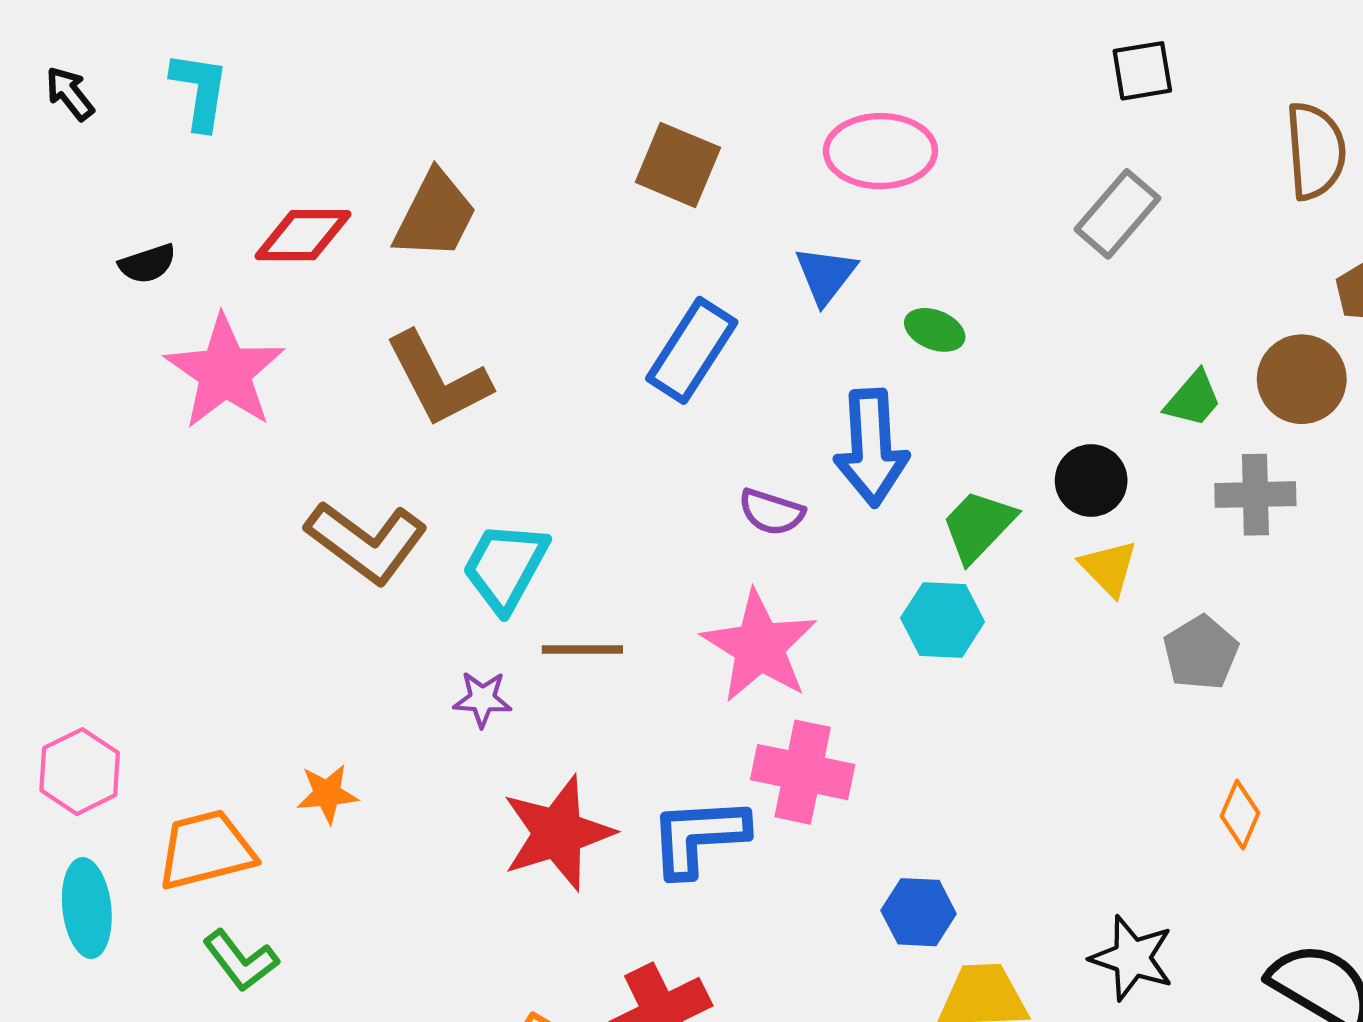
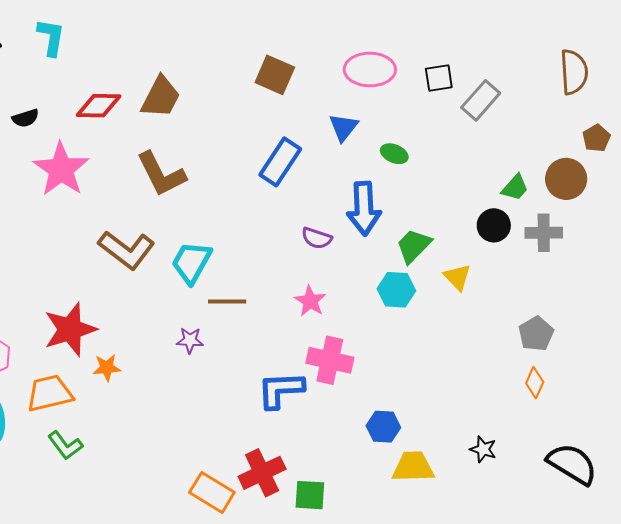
black square: (1142, 71) -> (439, 78), moved
black circle: (1091, 481) -> (494, 225), moved
yellow triangle: (1109, 568) -> (457, 277), moved
pink star: (759, 646) -> (310, 301), size x0.6
gray pentagon: (1201, 653) -> (536, 334), moved
purple star: (482, 699) -> (190, 340), moved
red star: (558, 833) -> (70, 329), moved
black star: (1132, 958) -> (483, 449), size x0.7

